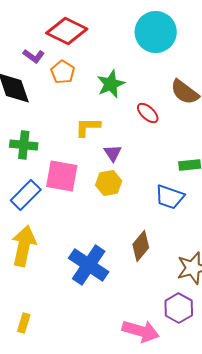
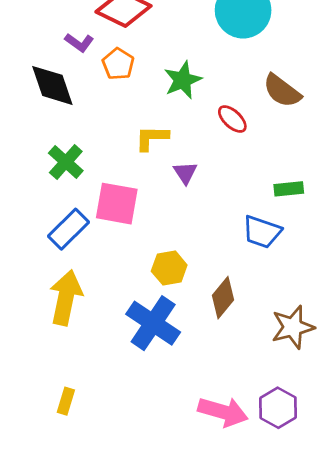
green cross: (24, 145) -> (66, 162), turned 36
yellow hexagon: (109, 183) -> (169, 268), moved
purple hexagon: (179, 308) -> (278, 408), moved

